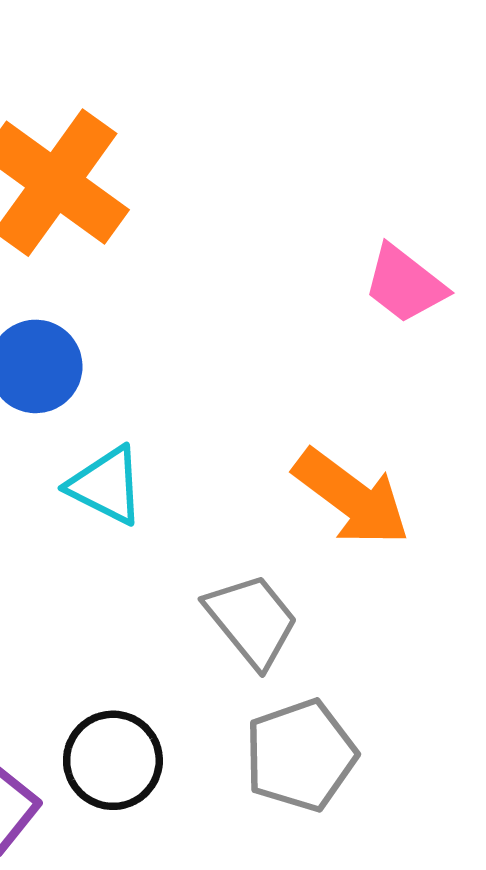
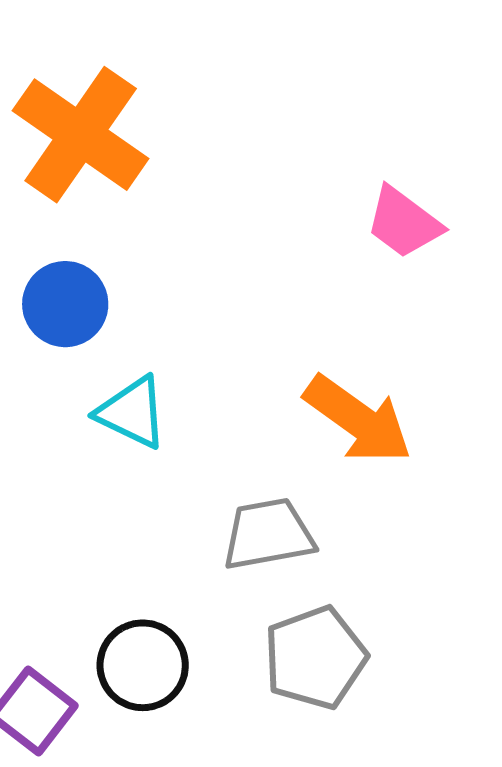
gray trapezoid: (252, 620) -> (268, 534), turned -60

